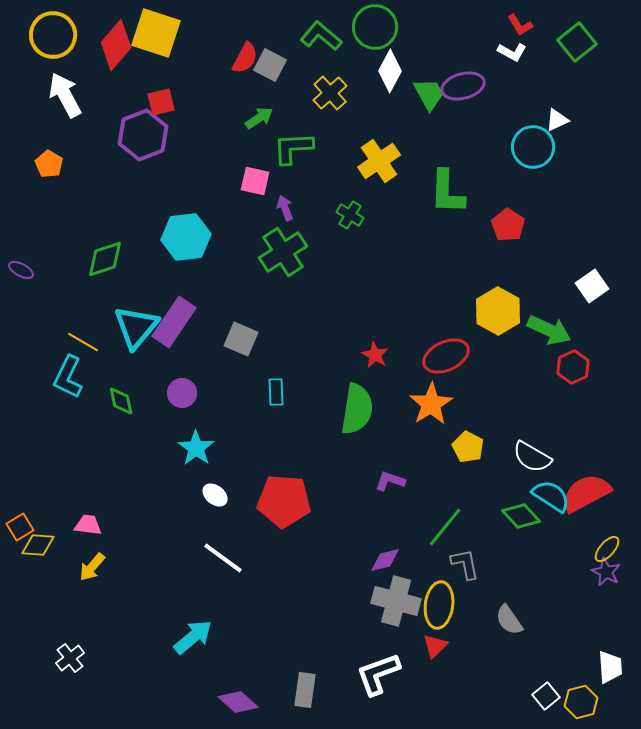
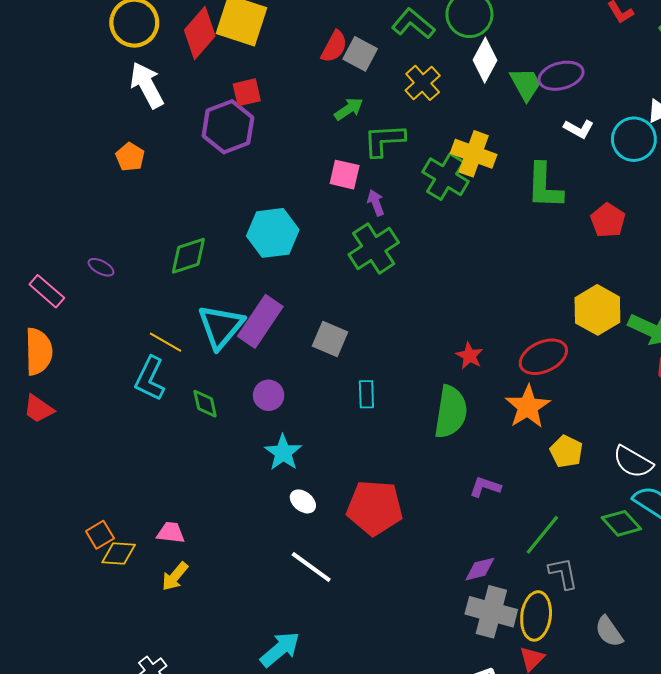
white L-shape: (512, 52) -> (579, 129), moved
yellow cross: (379, 161) -> (474, 154), turned -36
green cross: (350, 215) -> (446, 177), moved, size x1.6

